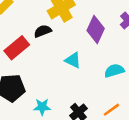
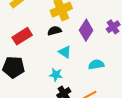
black semicircle: (43, 31) -> (54, 31), moved
cyan star: (42, 107) -> (56, 75), moved

